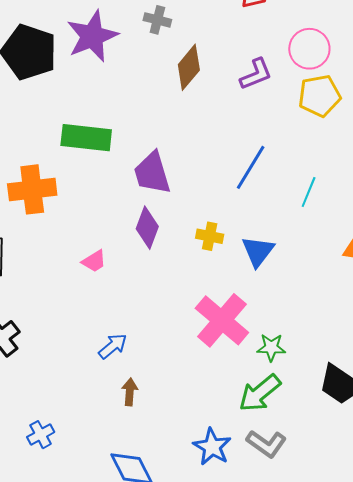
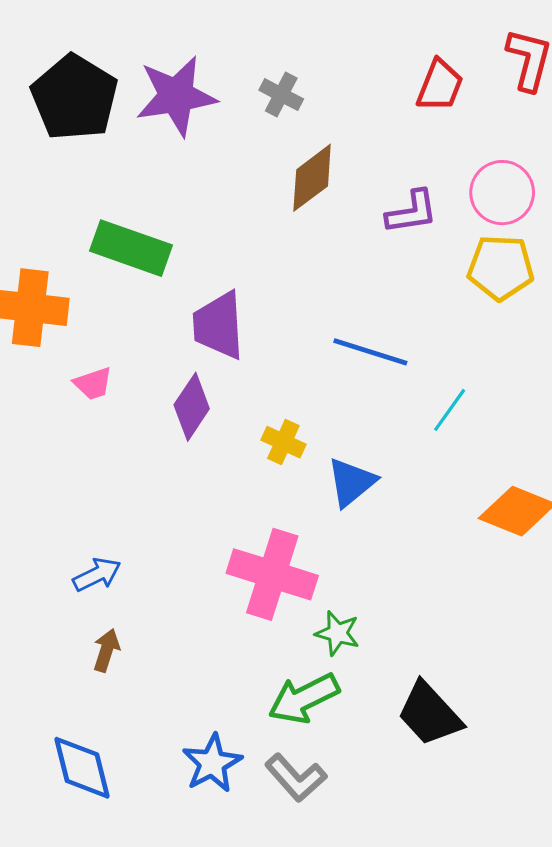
blue line: (251, 167) -> (370, 352), turned 63
pink trapezoid: (94, 261) -> (93, 383), moved
pink cross: (222, 320) -> (272, 574), turned -36

